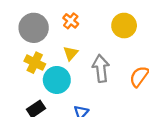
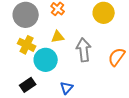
yellow triangle: (71, 53) -> (58, 37), turned 40

